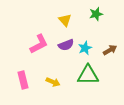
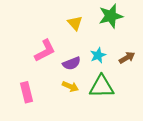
green star: (96, 14) -> (111, 16), size x1.5
purple semicircle: (66, 45) -> (72, 63), moved
yellow arrow: (53, 82) -> (70, 86), moved

